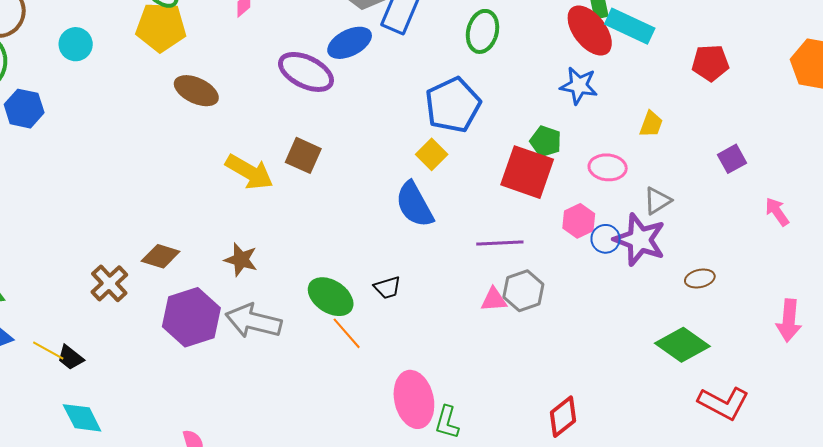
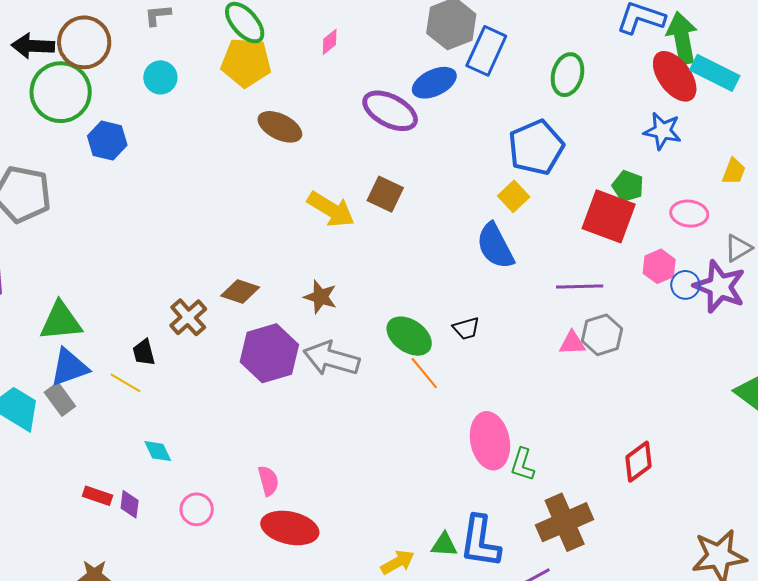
black trapezoid: (70, 358) -> (144, 352), moved, turned 36
cyan diamond: (82, 418) -> (158, 451), size x0.7

